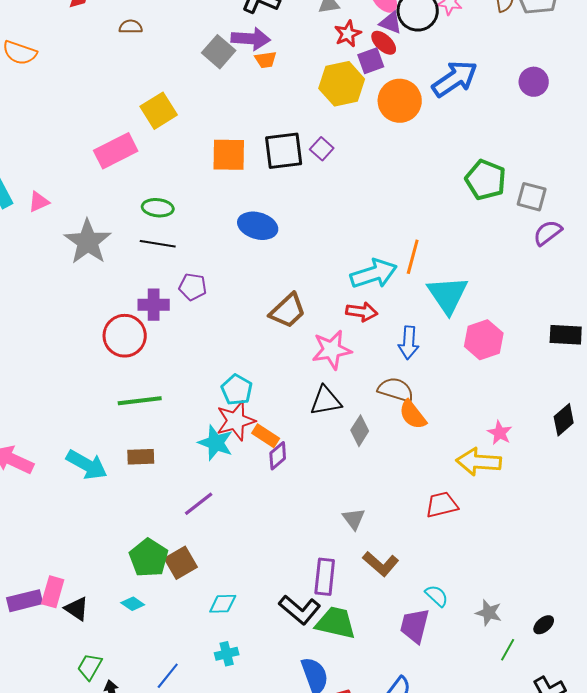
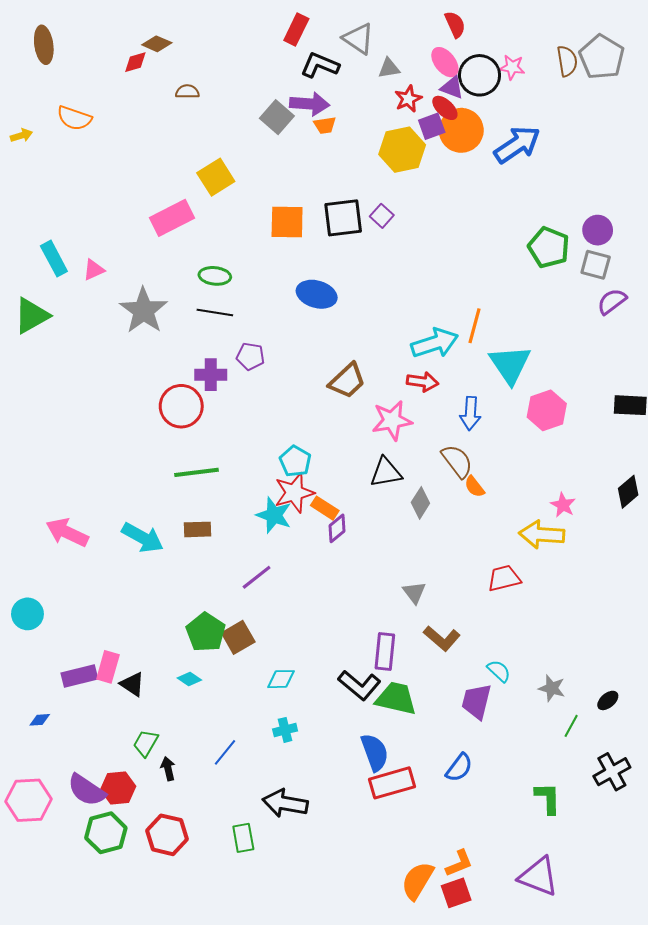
purple circle: (534, 82) -> (598, 230), moved
orange circle: (400, 101) -> (461, 130), moved
brown semicircle: (396, 390) -> (457, 461), turned 36
orange semicircle: (413, 415) -> (474, 487), size x0.7

